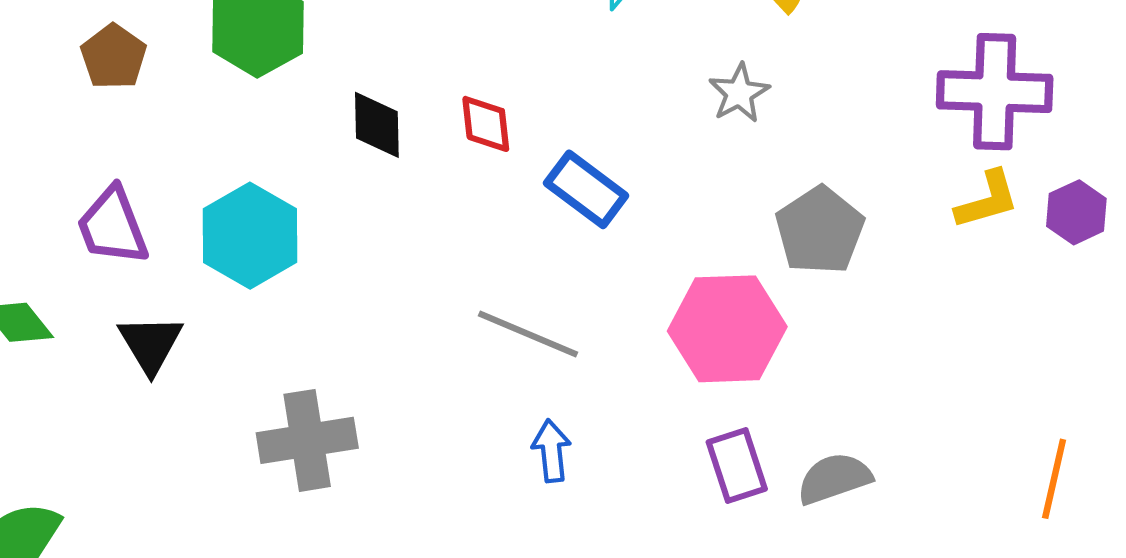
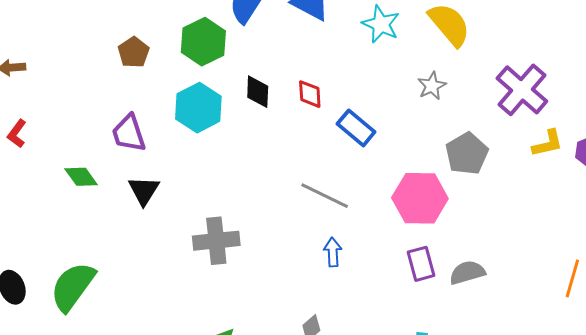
purple cross: (995, 92) -> (522, 90), moved, turned 36
cyan hexagon: (250, 236) -> (198, 108), moved

